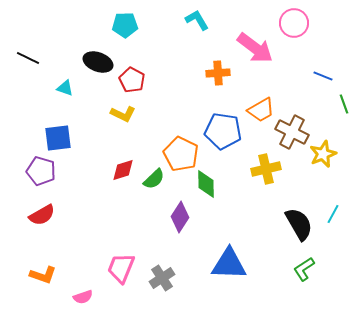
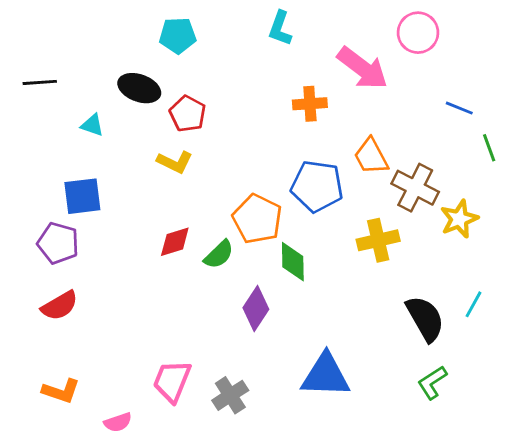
cyan L-shape: (197, 20) -> (280, 28), turned -130
black line: (28, 58) -> (40, 82), turned -30
orange trapezoid: (261, 110) -> (371, 156), turned 92

